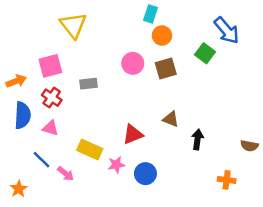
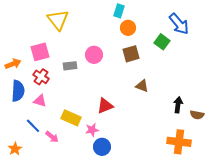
pink circle: (133, 63) -> (94, 55), moved
brown triangle: (171, 119) -> (142, 86), moved
black arrow: (197, 139) -> (178, 105), moved
blue circle: (145, 174) -> (102, 147), moved
orange cross: (227, 180) -> (179, 142), size x1.6

